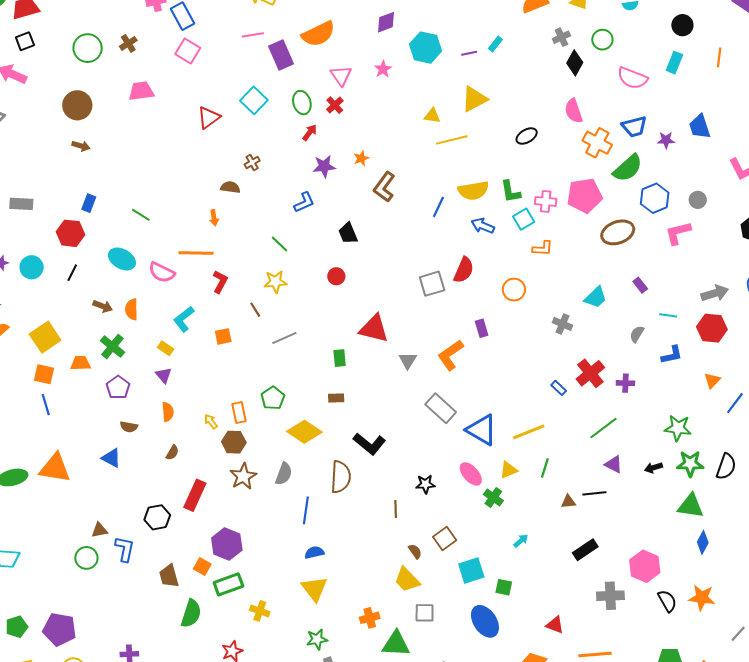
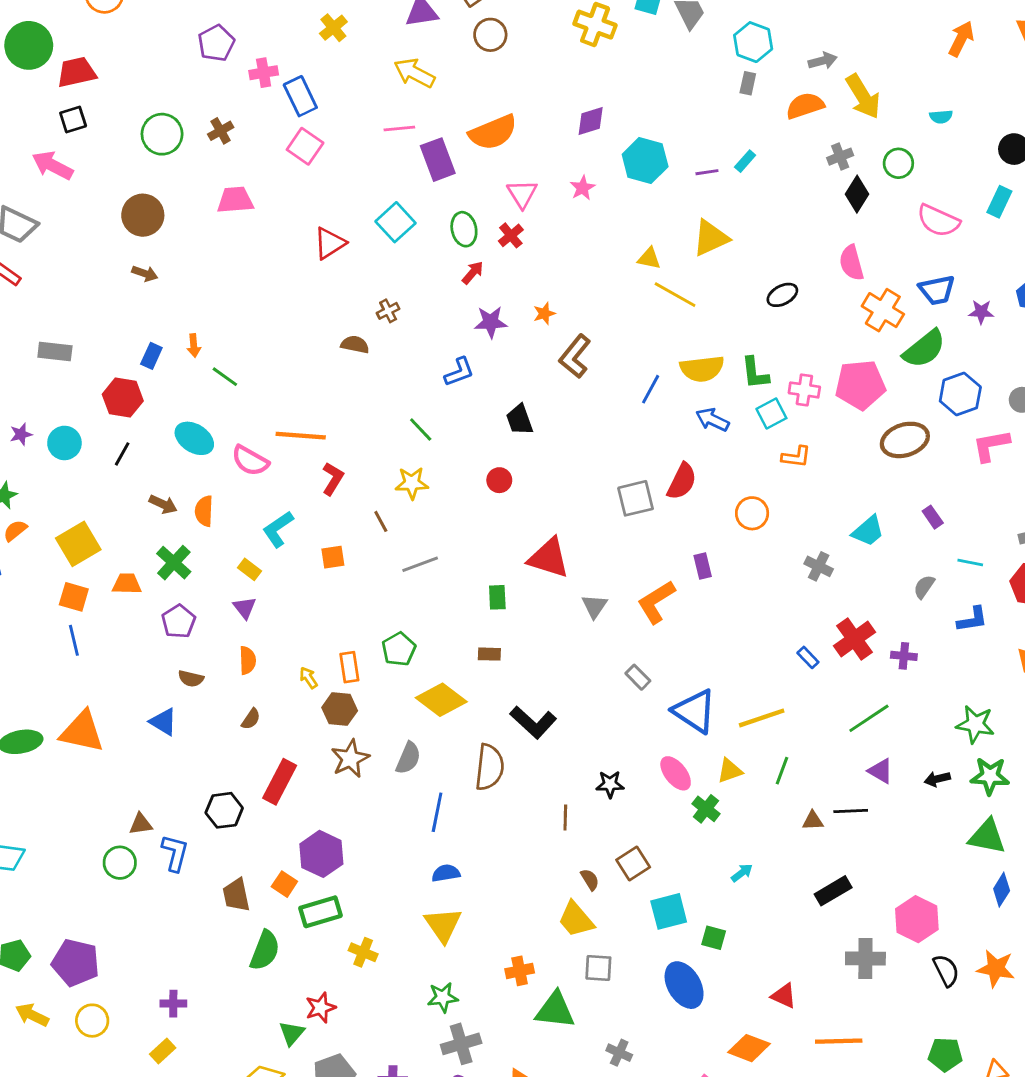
yellow line: (452, 140) -> (675, 295), turned 40
orange arrow: (214, 218) -> (194, 345), moved
gray rectangle: (441, 408) -> (638, 677), size x0.6

